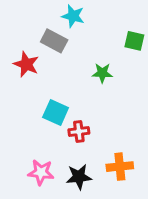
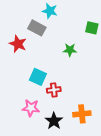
pink star: (41, 172) -> (31, 108), moved
black star: (79, 177) -> (54, 121), turned -30

